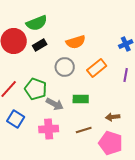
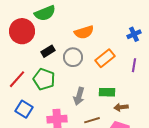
black rectangle: (40, 45) -> (48, 51), moved
green rectangle: (81, 99) -> (107, 92), moved
gray arrow: (55, 104) -> (79, 96), moved, turned 78

